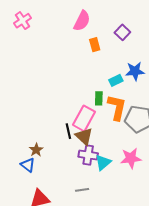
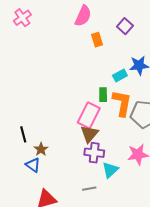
black line: (68, 131) -> (23, 134), moved
brown triangle: (84, 136) -> (89, 134), turned 30
cyan triangle: (103, 162) -> (110, 170), moved

